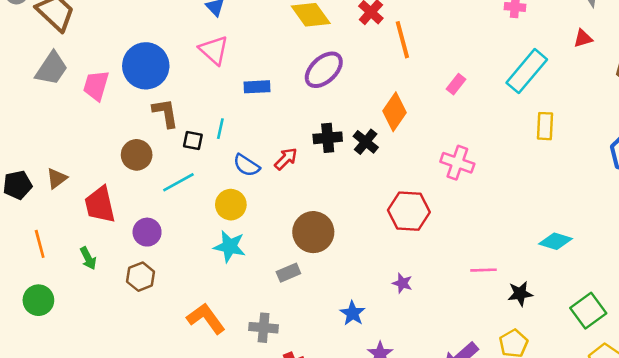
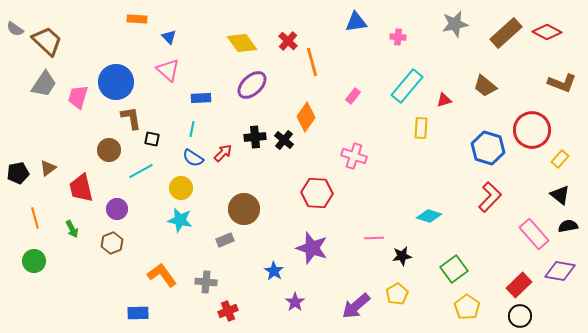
red triangle: (583, 38) -> (444, 100), moved
cyan line: (220, 129) -> (192, 129), moved
purple star: (402, 283) -> (312, 248), size x2.0

